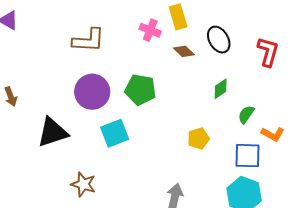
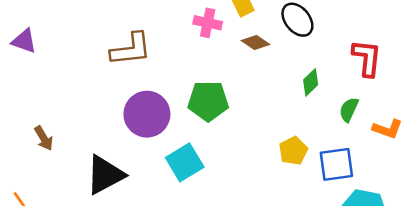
red L-shape: (268, 52) -> (367, 58), moved
blue square: (247, 156) -> (336, 164), moved

